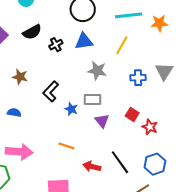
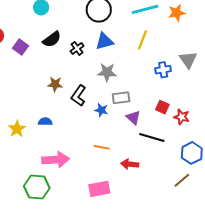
gray star: (97, 71) -> (107, 72), moved
brown star: (20, 77) -> (55, 84), moved
black line: (120, 162) -> (152, 137), moved, turned -30

